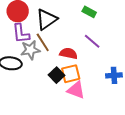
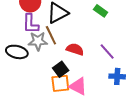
purple line: (92, 41) -> (107, 51), moved
orange square: (71, 74) -> (60, 83), moved

